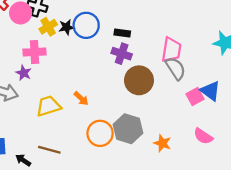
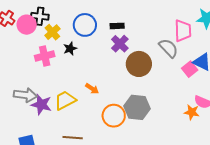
black star: (66, 27) -> (70, 49), moved
pink trapezoid: (171, 50) -> (183, 31), moved
purple cross: (122, 54) -> (120, 44), turned 36
purple star: (24, 73) -> (41, 105), moved, size x1.5
orange star: (162, 143) -> (192, 112), moved

